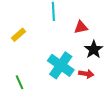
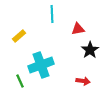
cyan cross: (61, 65) -> (41, 65), moved, turned 35
red arrow: (86, 74) -> (83, 81), moved

